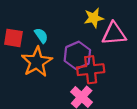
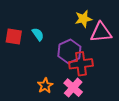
orange star: (37, 62) -> (45, 86), moved, size x0.6

